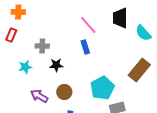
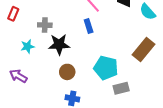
black star: (56, 65) -> (59, 44), size x1.5
cyan pentagon: (102, 88) -> (106, 68), turned -30
purple arrow: (39, 96) -> (18, 76), moved

